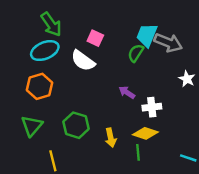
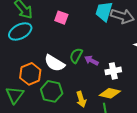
green semicircle: (136, 53) -> (76, 56), moved
white semicircle: (83, 61) -> (55, 63), moved
orange hexagon: (40, 86) -> (30, 74), moved

